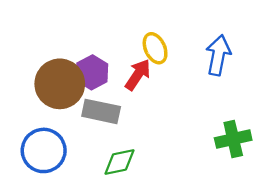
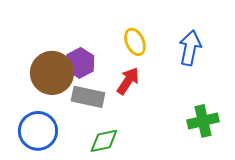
red arrow: (138, 75) -> (128, 81), moved

